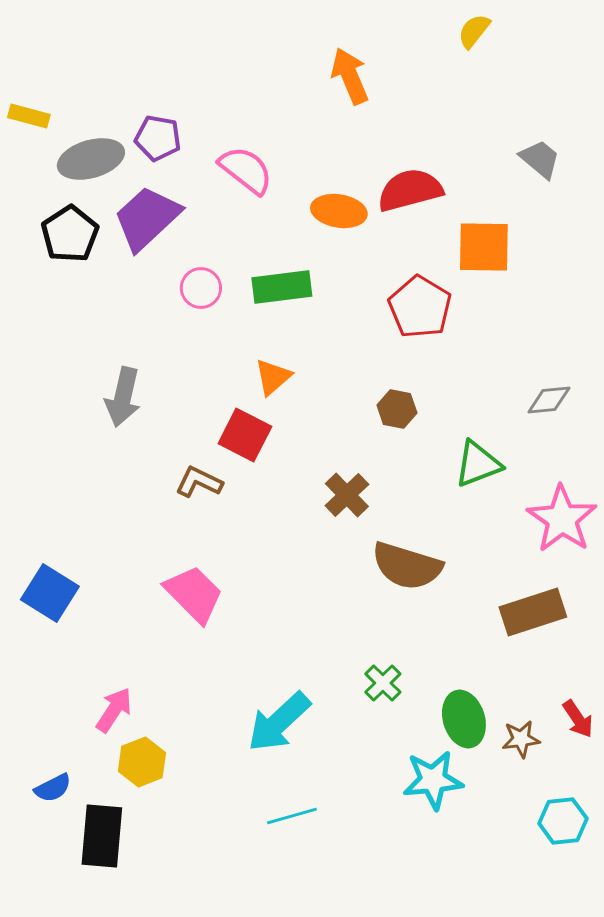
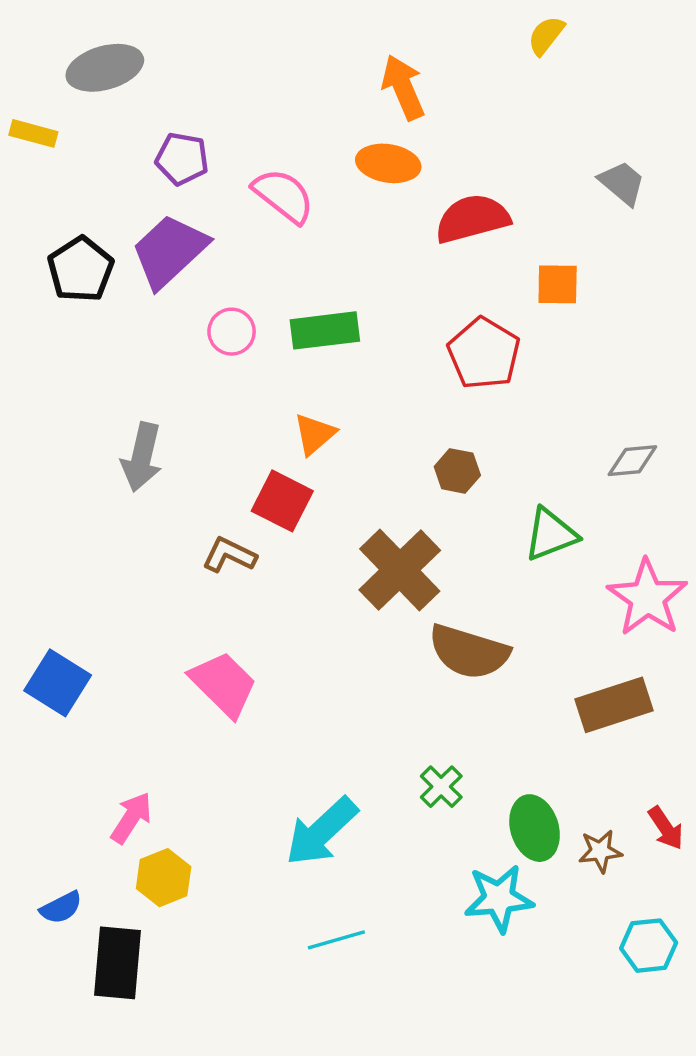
gray ellipse: (91, 159) -> (105, 68), moved
orange ellipse: (339, 211) -> (388, 163), moved
orange square: (484, 247) -> (558, 284), size x0.7
brown cross: (347, 495) -> (400, 570), size x1.6

